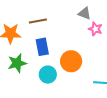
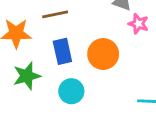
orange circle: (71, 61) -> (103, 54), moved

